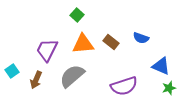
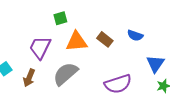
green square: (77, 15) -> (60, 18), moved, turned 32
blue triangle: (161, 66) -> (155, 64), turned 42

